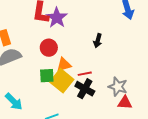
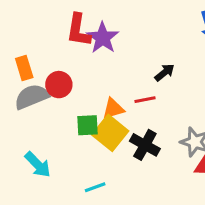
black arrow: (98, 41) -> (165, 72), turned -144
red circle: (49, 48) -> (59, 85), moved
red line: (85, 74) -> (145, 100), moved

